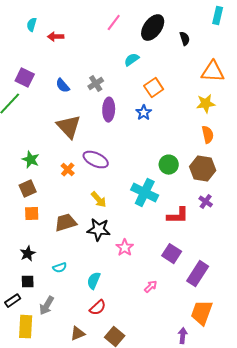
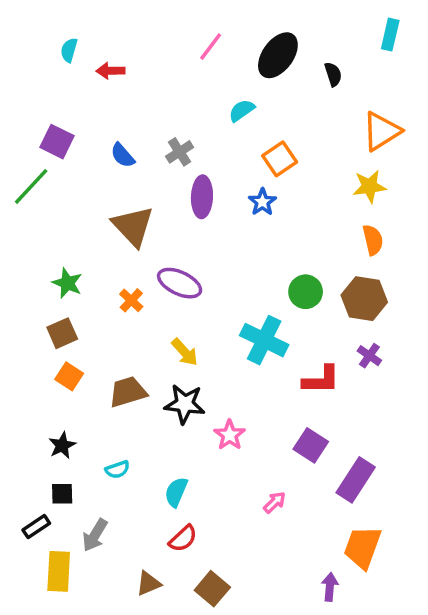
orange triangle: (213, 72) -> (382, 131), turned -35
orange square: (32, 214) -> (69, 376), turned 35

